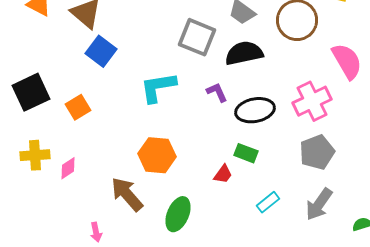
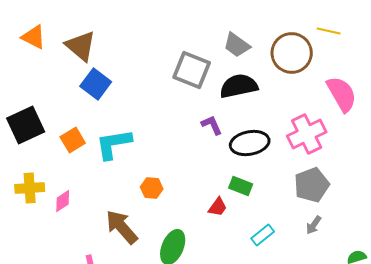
cyan L-shape: (158, 87) -> (114, 144), moved
orange hexagon: (157, 155) -> (152, 188), size x0.6
gray arrow: (319, 204) -> (314, 225), moved, size x0.6

